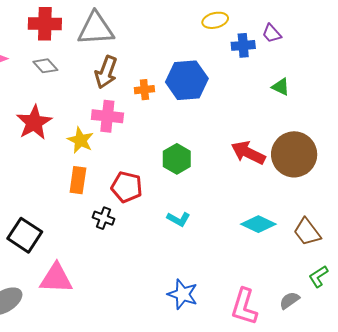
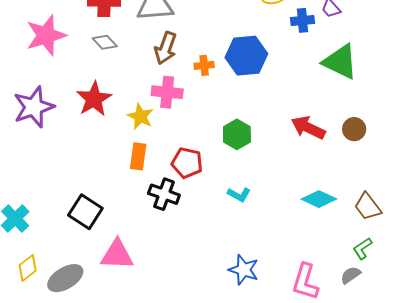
green triangle: (281, 87) -> (340, 62), size x2.0
brown circle: (294, 154) -> (354, 129), size x0.5
black cross: (103, 218) -> (164, 194), size x1.4
green L-shape: (318, 276) -> (362, 248), moved

